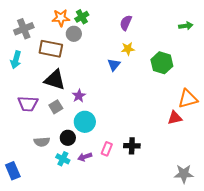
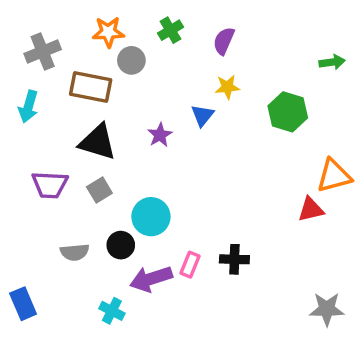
green cross: (82, 17) -> (171, 30), moved
green arrow: (186, 26) -> (332, 62), moved
purple star: (79, 96) -> (160, 135), moved
purple arrow: (85, 157) -> (151, 279), size x1.6
cyan cross: (63, 159) -> (112, 311), moved

